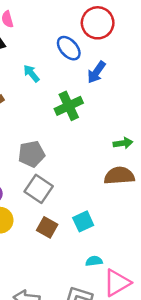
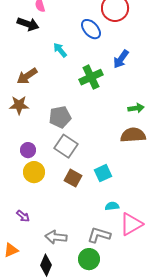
blue arrow: (96, 72) -> (121, 59), moved

